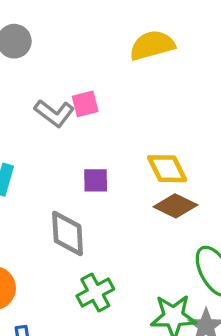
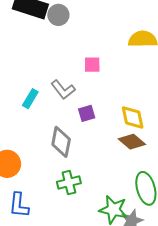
gray L-shape: (54, 113) -> (63, 90), moved
purple square: (96, 180) -> (87, 113), turned -30

